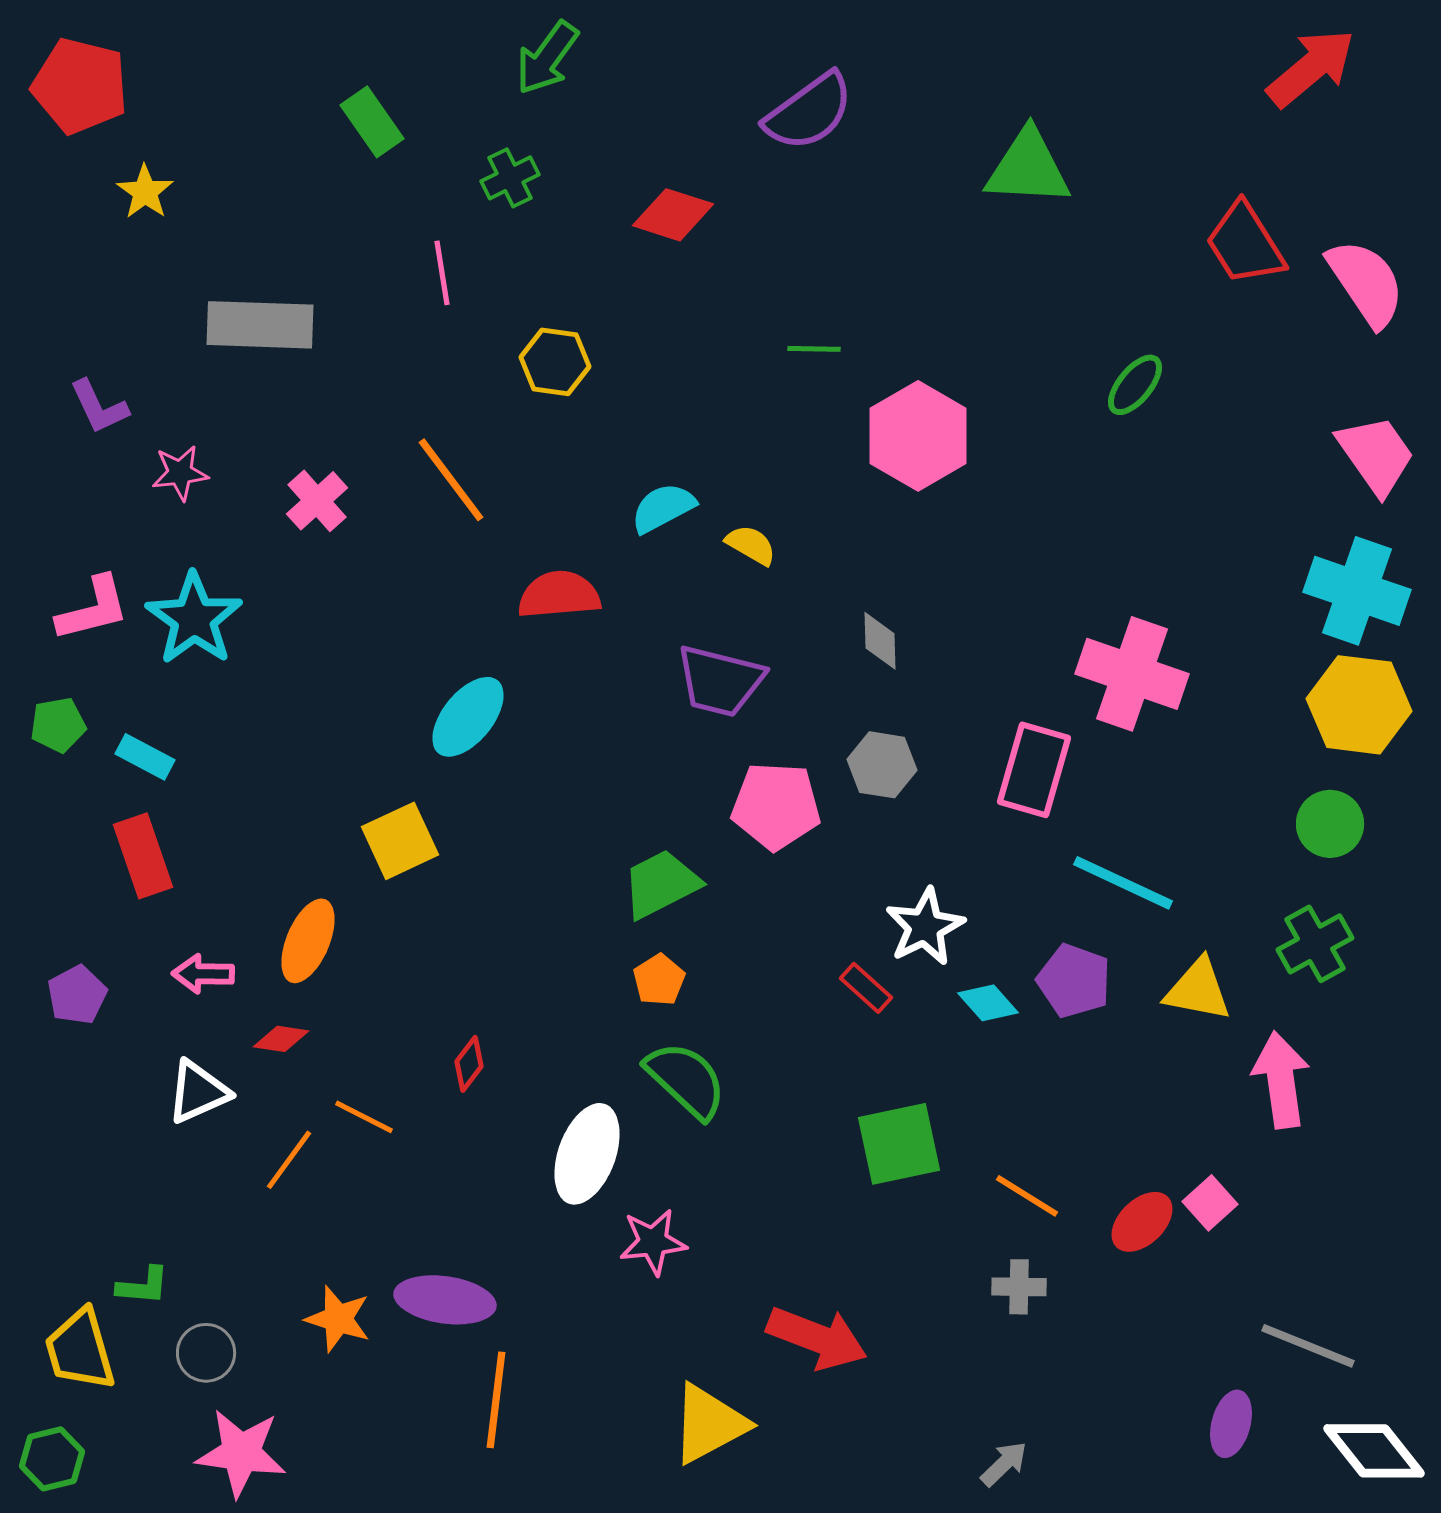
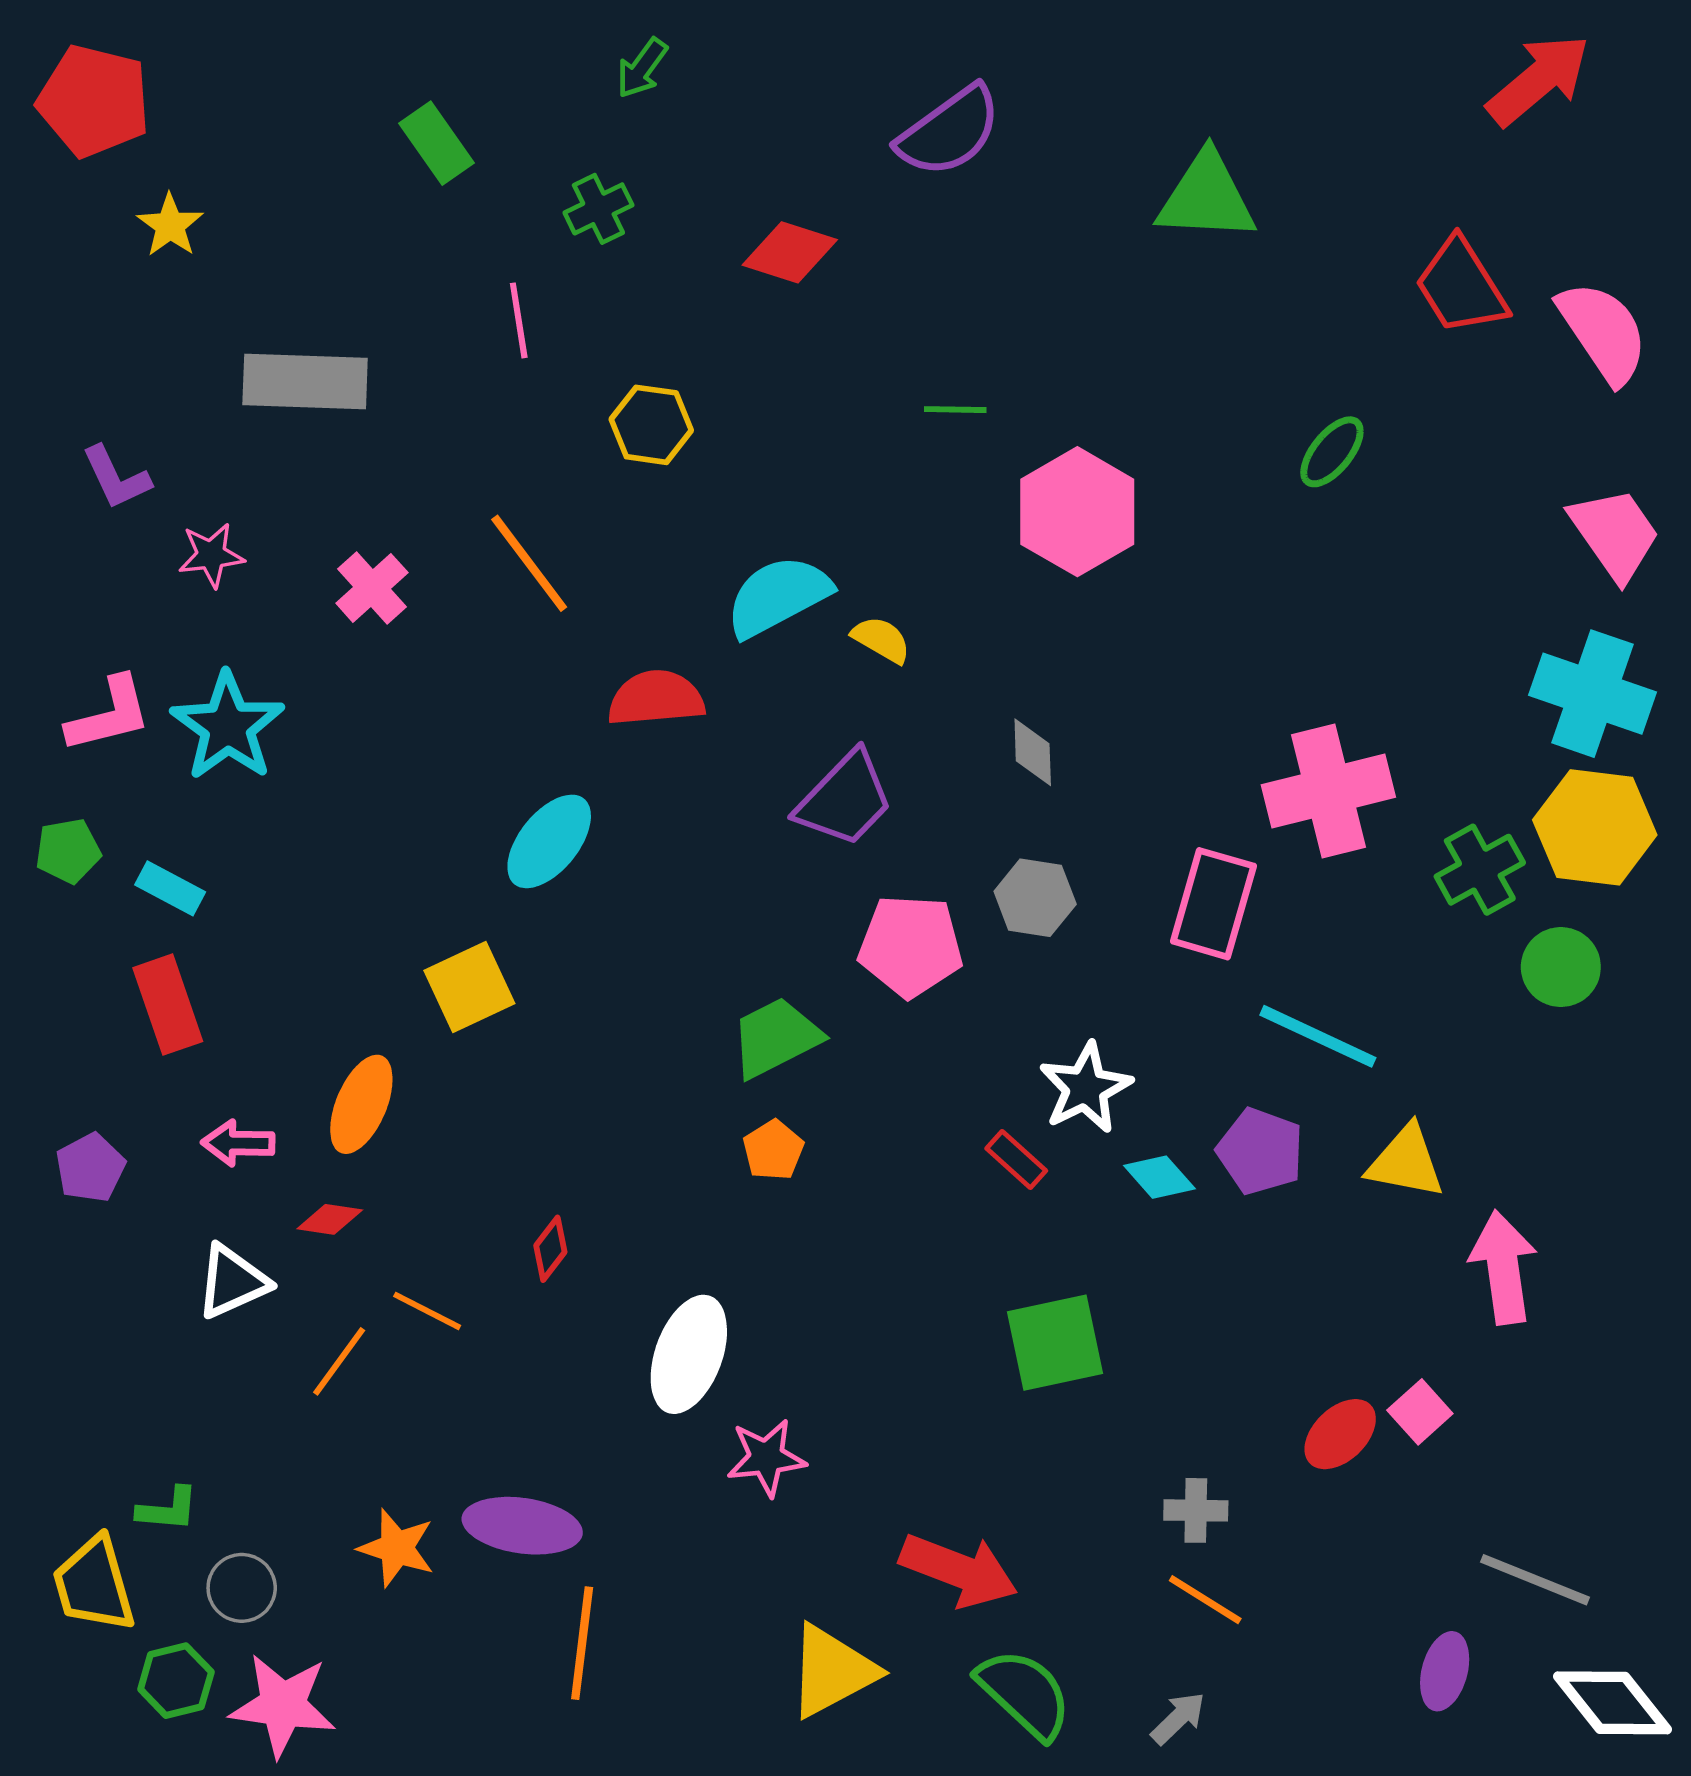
green arrow: (547, 58) -> (642, 68), size x0.7
cyan semicircle: (663, 508) -> (778, 596), size x1.4
pink cross: (1132, 674) -> (1328, 791), turned -33
purple trapezoid: (720, 681) -> (845, 799), turned -60
green cross: (1315, 944) -> (1480, 870), moved
green semicircle: (686, 1080) -> (1024, 1694), moved
orange line: (1027, 1196) -> (1205, 1600), moved
green hexagon: (52, 1459) -> (176, 1681), moved

